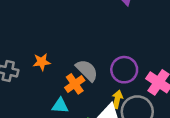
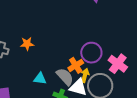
gray semicircle: (87, 70) -> (65, 77), moved
orange cross: (75, 84) -> (76, 65), moved

